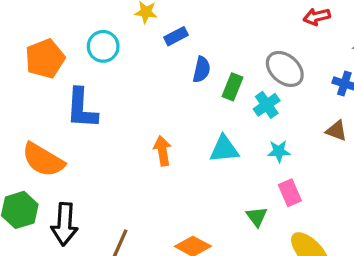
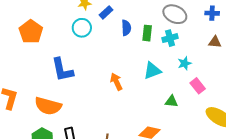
cyan circle: (103, 46) -> (82, 28), moved
orange pentagon: (45, 59) -> (31, 32), moved
cyan cross: (267, 105) -> (170, 38), turned 35
green triangle: (257, 217) -> (172, 101), moved, turned -32

